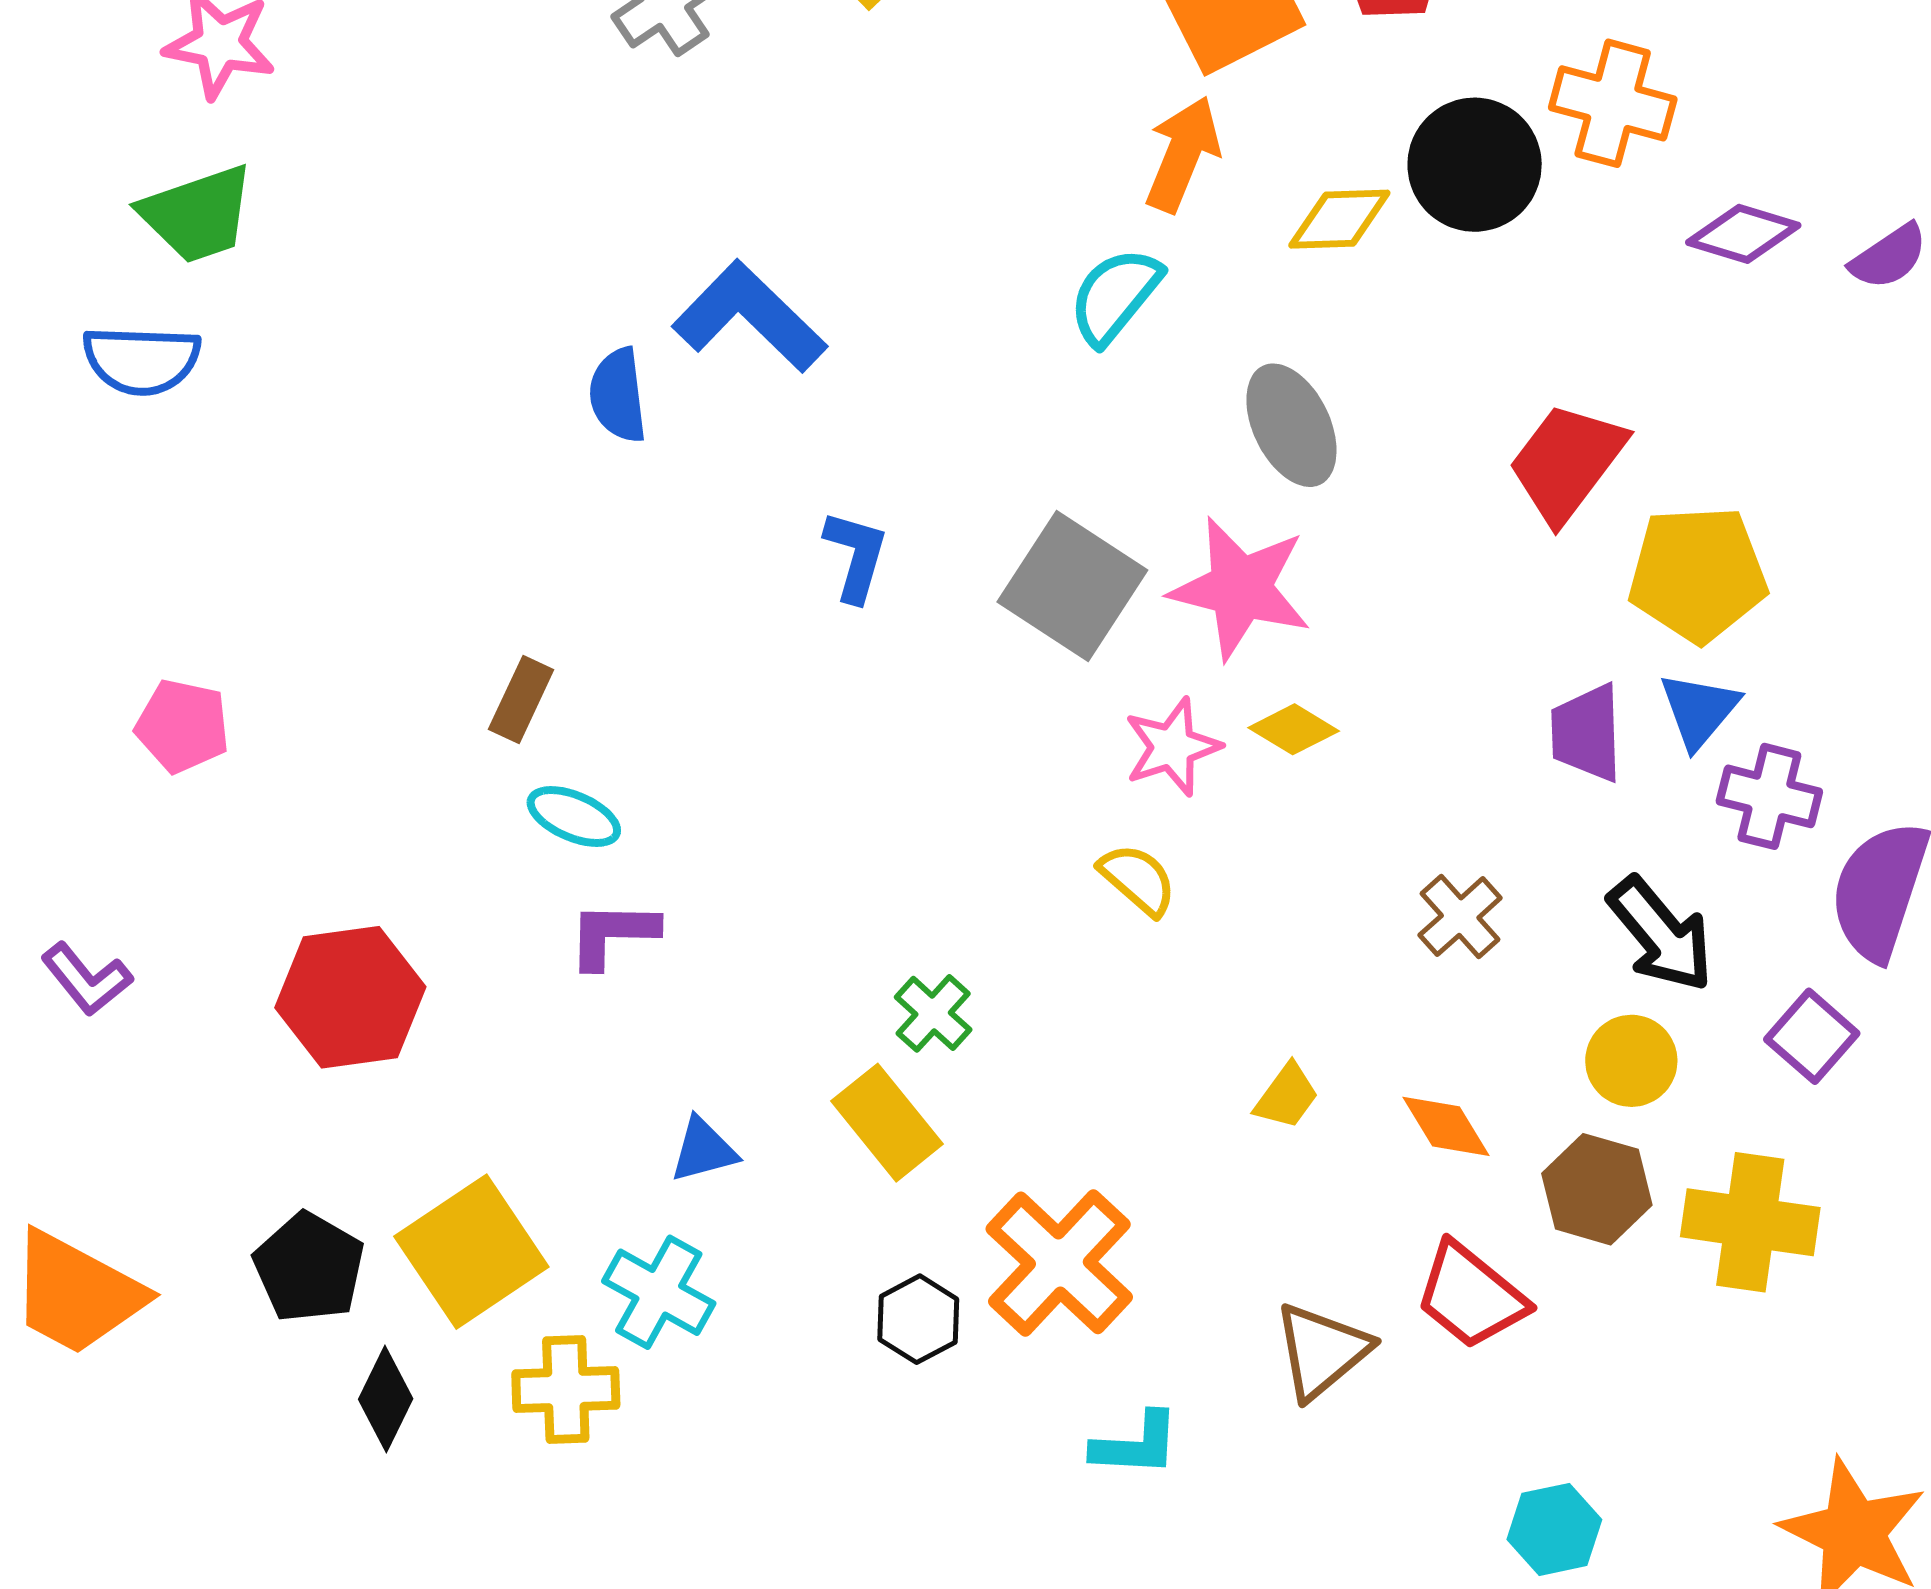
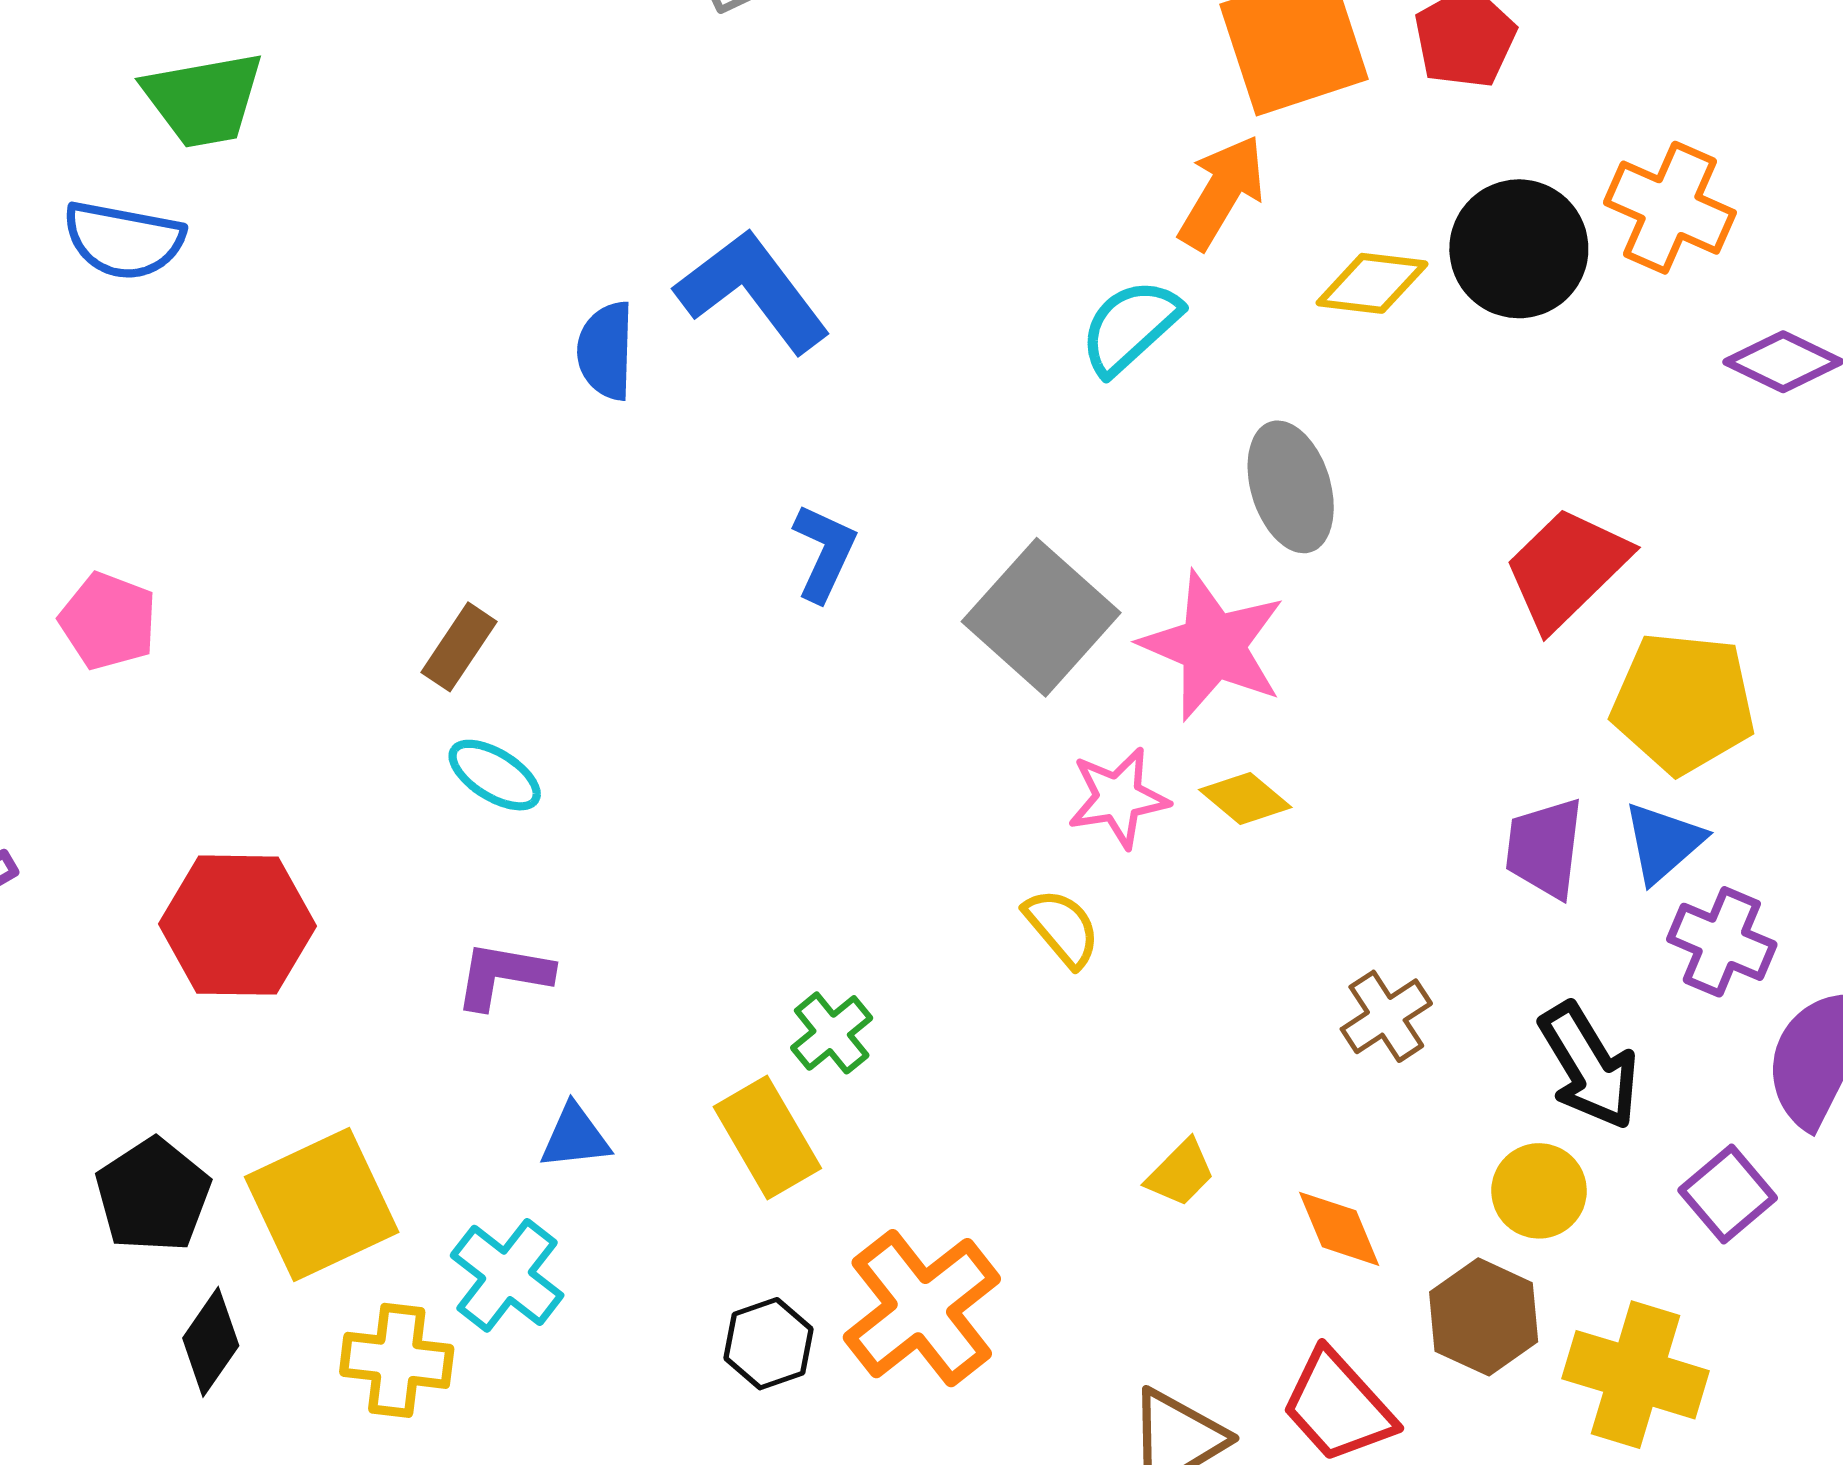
purple L-shape: (613, 934) -> (503, 975), moved

